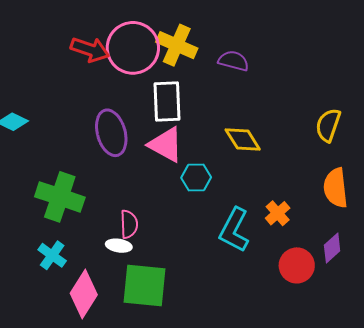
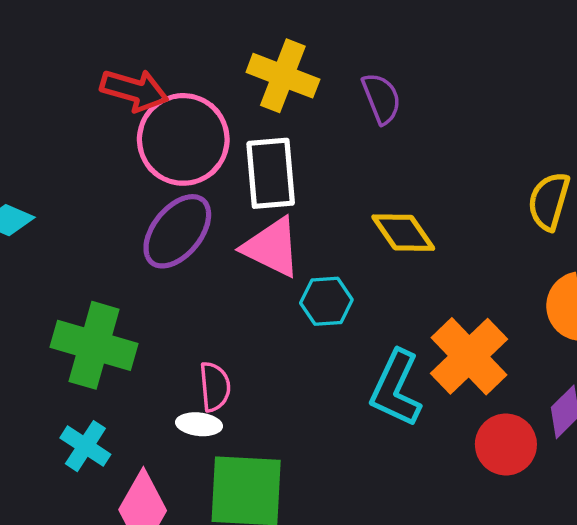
pink circle: (133, 48) -> (183, 139), moved
purple semicircle: (233, 61) -> (381, 98), turned 56
purple ellipse: (111, 133) -> (177, 231), turned 57
orange cross: (278, 213) -> (469, 356), size x1.8

